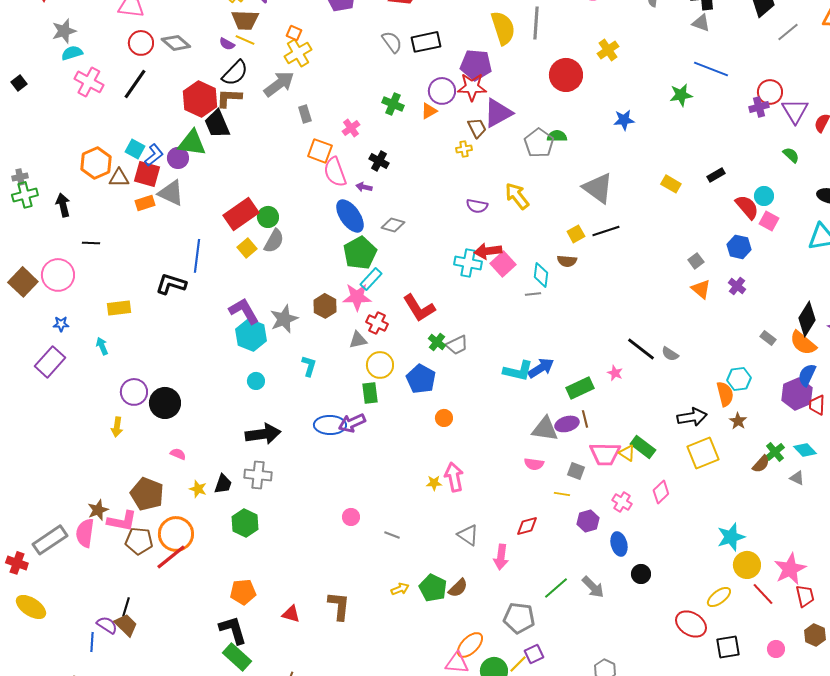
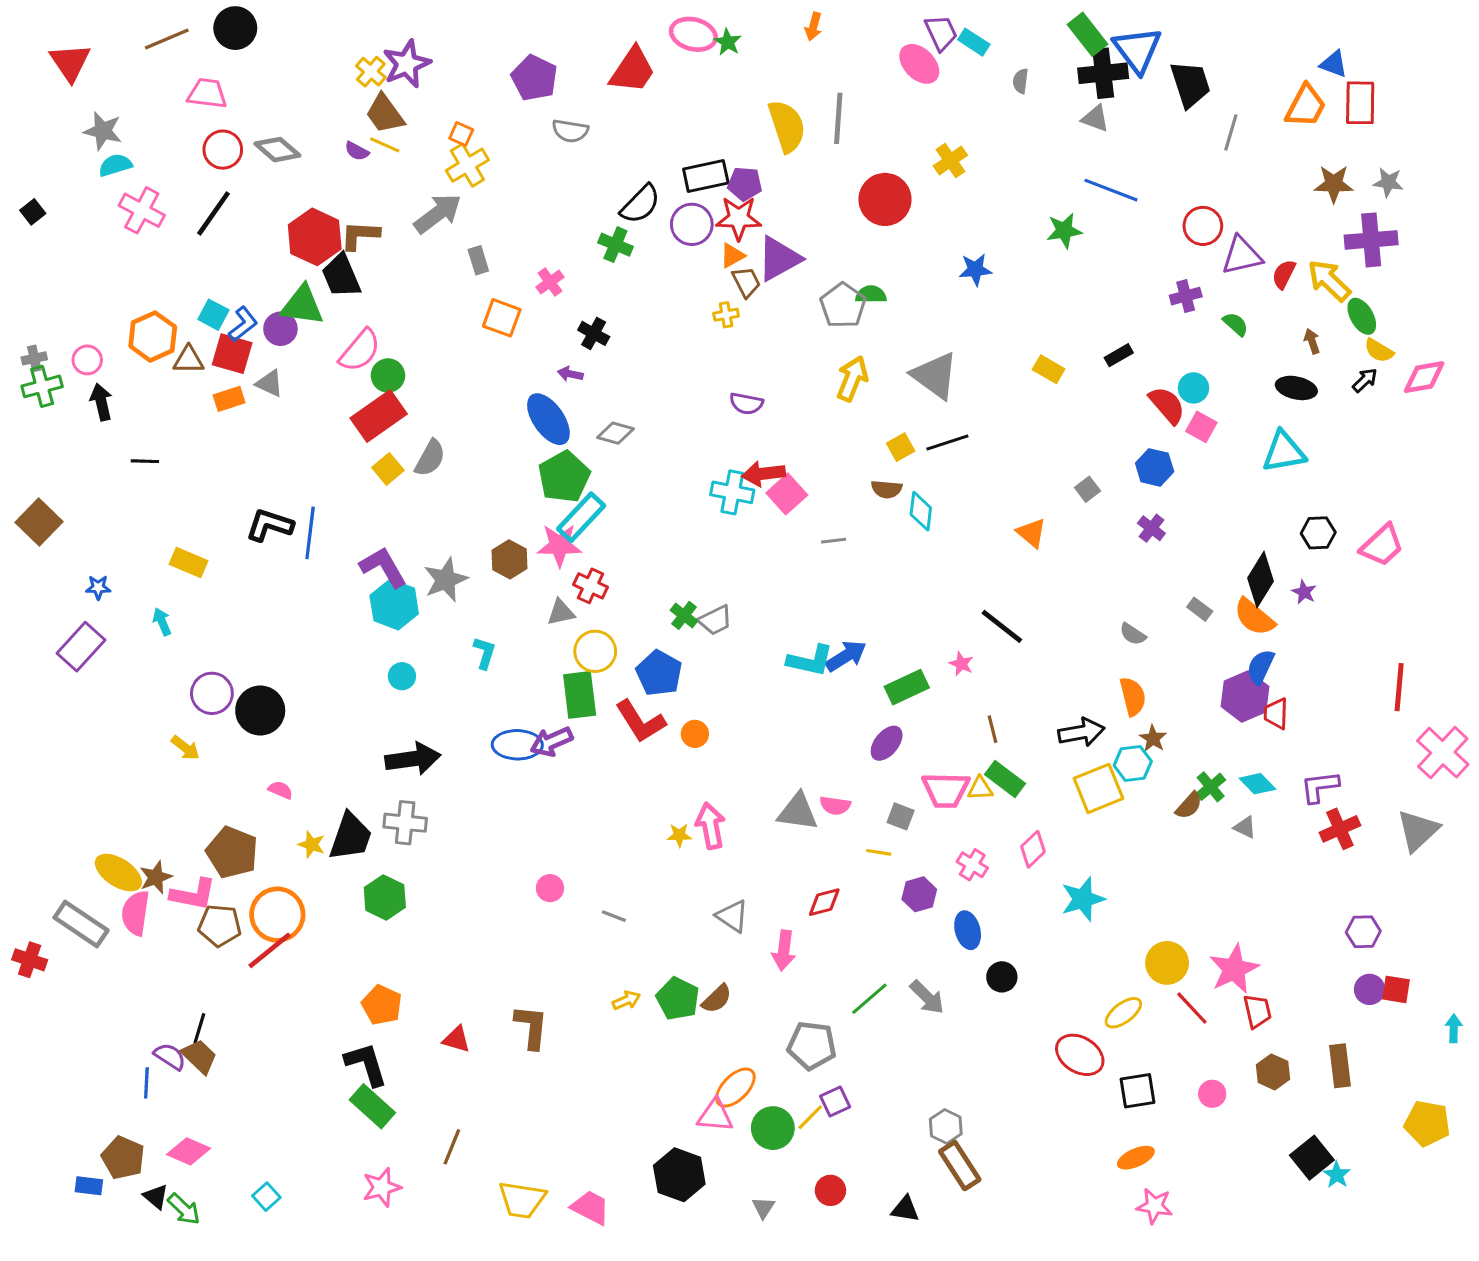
brown trapezoid: (245, 20) -> (385, 114), turned 52
gray star: (64, 31) -> (103, 131), turned 30
gray line: (788, 32) -> (1231, 132), turned -35
gray semicircle: (392, 42) -> (570, 131), moved, turned 135
black rectangle: (426, 42) -> (706, 176), moved
purple pentagon: (476, 65) -> (745, 184), size x0.7
black semicircle: (235, 73) -> (640, 204), moved
purple cross: (759, 107) -> (1186, 296), moved
orange triangle: (429, 111) -> (732, 256), moved
purple triangle: (795, 111) -> (1242, 256), turned 48
pink semicircle: (335, 172) -> (360, 351), moved, turned -120
gray triangle: (171, 193) -> (270, 383), size x0.7
yellow arrow: (517, 196) -> (852, 379), moved, turned 60
green circle: (268, 217) -> (388, 376), moved
blue line: (197, 256) -> (310, 533), moved
pink circle: (58, 275) -> (87, 360), moved, size x0.6
cyan diamond: (541, 275) -> (921, 511), moved
cyan rectangle: (371, 279) -> (581, 517), size x1.4
orange triangle: (701, 289) -> (1031, 533), moved
yellow rectangle: (119, 308) -> (189, 562), turned 30
red L-shape: (419, 308) -> (640, 721), moved
gray semicircle: (670, 354) -> (1133, 634), moved
cyan hexagon: (739, 379) -> (1133, 763), moved
green rectangle: (370, 393) -> (580, 695), size x1.4
brown line: (585, 419) -> (993, 729), moved
purple ellipse: (567, 424) -> (887, 743), turned -35
yellow arrow: (117, 427) -> (185, 748), turned -60
gray triangle: (545, 429) -> (798, 812), moved
yellow triangle: (627, 453) -> (980, 788), turned -36
black trapezoid: (223, 484) -> (351, 837), size x1.6
cyan star: (731, 537) -> (1083, 899), moved
gray rectangle: (50, 540) -> (81, 924), turned 68
orange pentagon: (243, 592) -> (382, 1005), turned 30
yellow ellipse: (31, 607) -> (118, 873), moved

